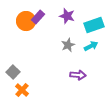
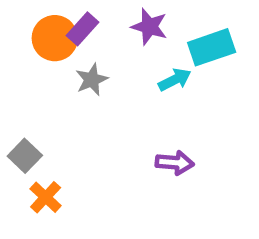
gray star: (68, 45) -> (92, 80), moved
cyan arrow: (91, 46) -> (175, 80), moved

